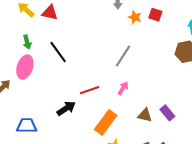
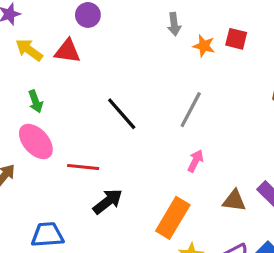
black line: (58, 52) -> (122, 114), moved
pink ellipse: (25, 67) -> (36, 141), turned -55
red line: (90, 90) -> (83, 167), moved, turned 30

